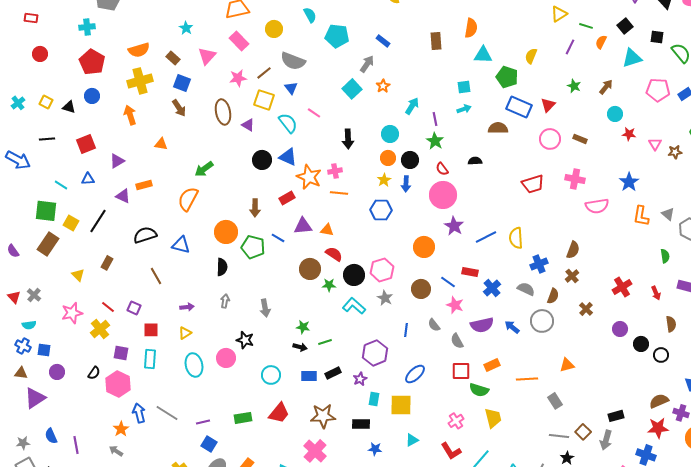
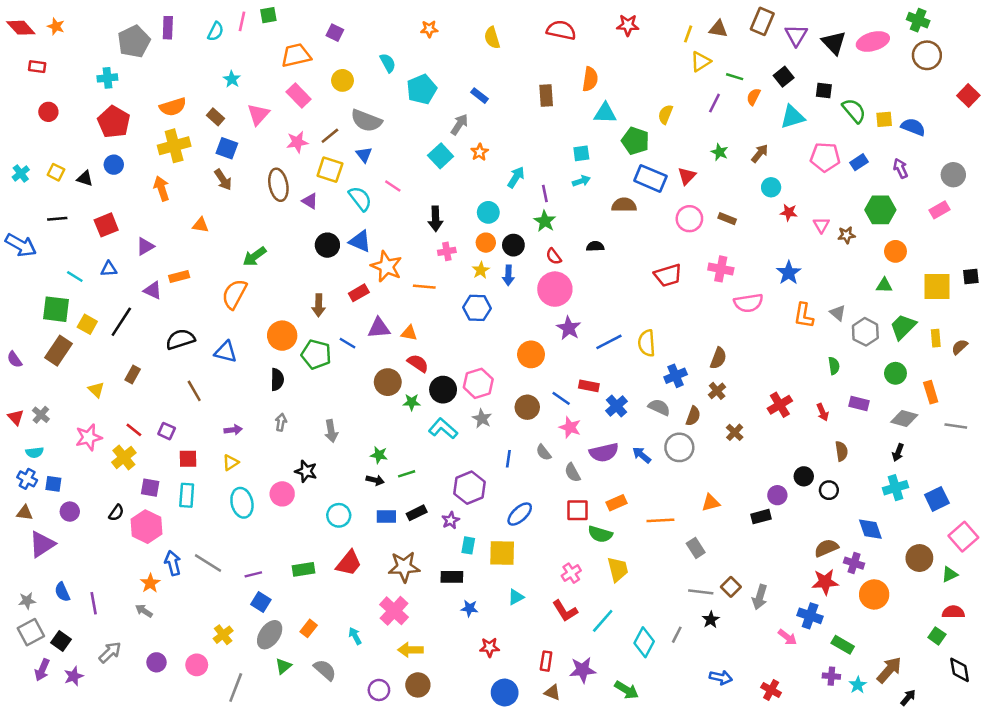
cyan pentagon: (337, 36) -> (422, 89), turned -30
pink cross: (335, 171) -> (447, 251), moved
purple circle: (620, 329) -> (777, 495), moved
black rectangle: (616, 416) -> (761, 517), moved

